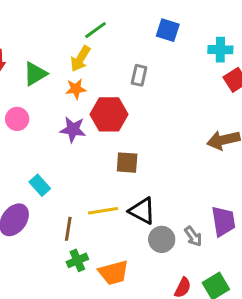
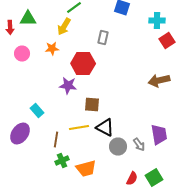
green triangle: (35, 74) -> (28, 18), moved, turned 30
orange star: (76, 89) -> (52, 48), moved
pink circle: (17, 119) -> (22, 54), moved
purple star: (73, 129) -> (68, 86), moved
brown square: (127, 163) -> (92, 104), moved

